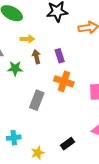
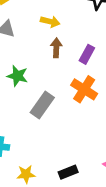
purple rectangle: (60, 56) -> (87, 54), turned 32
green star: (15, 68) -> (17, 76), moved

